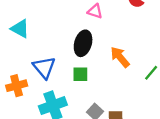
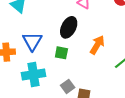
orange arrow: (120, 57) -> (97, 45), turned 60

